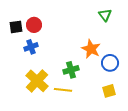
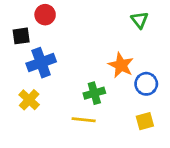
red circle: (34, 25) -> (45, 15), moved
blue cross: (31, 47) -> (41, 63), size x1.5
yellow cross: (37, 81) -> (29, 100), moved, size x0.7

